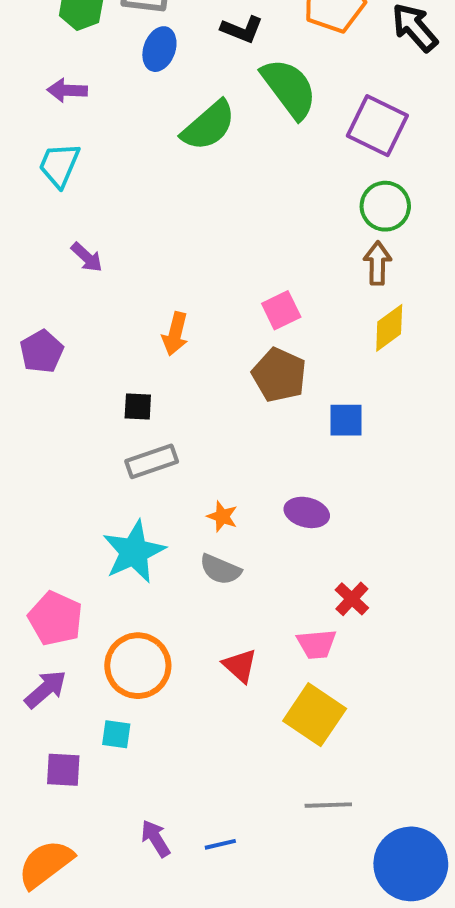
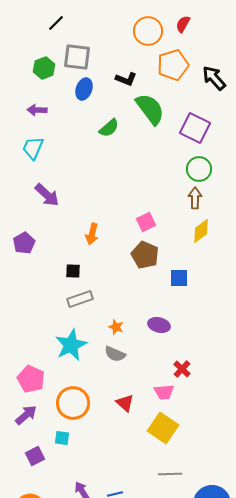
green semicircle: (209, 126) -> (109, 128), size x0.7
purple arrow: (87, 257) -> (47, 195), size x1.5
purple square: (63, 770) -> (35, 456), turned -30

